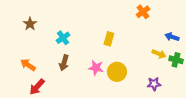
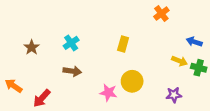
brown star: (30, 24) -> (32, 47), moved
brown arrow: (64, 63) -> (72, 71), turned -98
orange arrow: (28, 65) -> (14, 86), moved
pink star: (96, 68) -> (108, 93), moved

